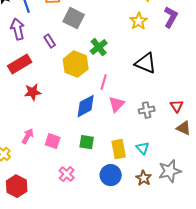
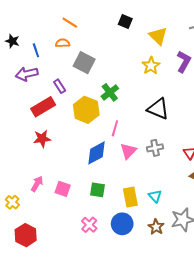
purple arrow: (18, 29) -> (27, 74), turned -90
red rectangle: (20, 64) -> (43, 107), moved
gray cross: (147, 110) -> (155, 148), moved
pink cross: (67, 174) -> (89, 225), moved

